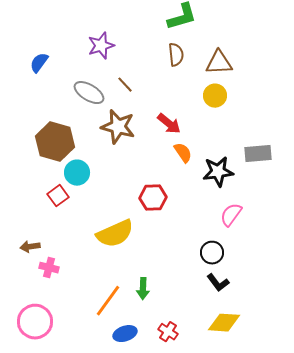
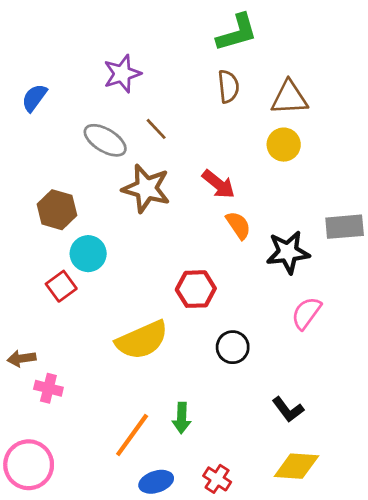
brown hexagon: (55, 142) -> (57, 210), size x0.7
black circle: (212, 253) -> (233, 347), moved

